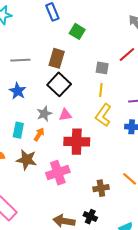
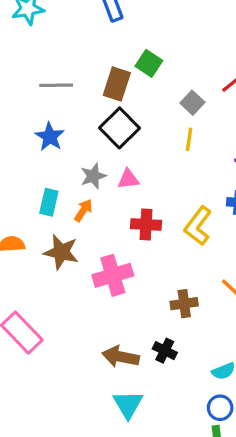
green square: (77, 31) -> (149, 63), moved
gray square: (102, 68) -> (192, 103), turned 32
yellow L-shape: (103, 115) -> (198, 226), moved
red cross: (77, 142) -> (146, 224), size x0.7

